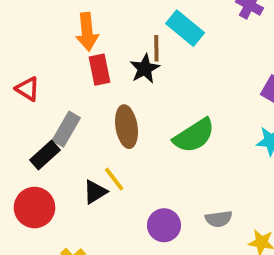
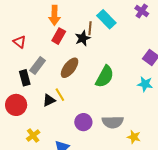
red rectangle: (99, 70) -> (59, 36), turned 35
brown ellipse: (127, 127) -> (70, 68), turned 40
green semicircle: (194, 136) -> (105, 77), turned -35
black rectangle: (45, 155) -> (25, 78), turned -70
gray semicircle: (219, 219) -> (113, 122), size x1.5

